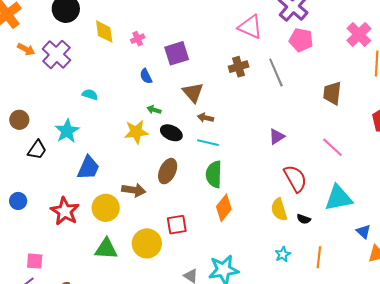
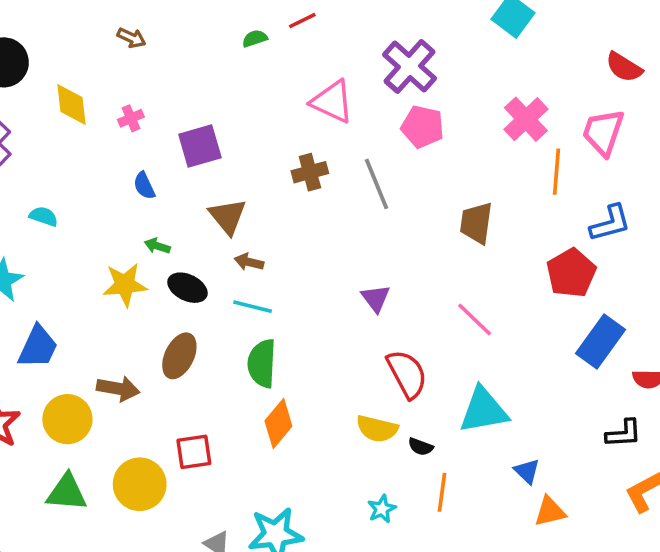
purple triangle: (277, 137) -> (376, 298), turned -36
yellow semicircle: (279, 210) -> (377, 429), turned -60
orange line: (319, 257) -> (442, 492), moved

